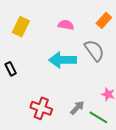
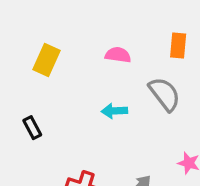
orange rectangle: (104, 20) -> (178, 46), turned -35
cyan arrow: (63, 60) -> (114, 111), size x0.6

